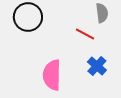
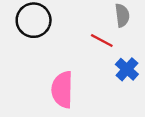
blue cross: (97, 66) -> (127, 69), moved

